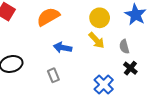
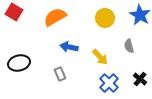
yellow arrow: (97, 40) -> (100, 57), moved
black cross: (130, 68) -> (140, 79), moved

